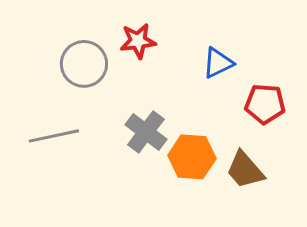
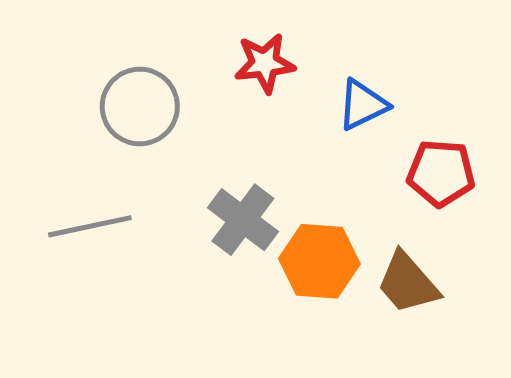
red star: (138, 41) -> (265, 63), moved

